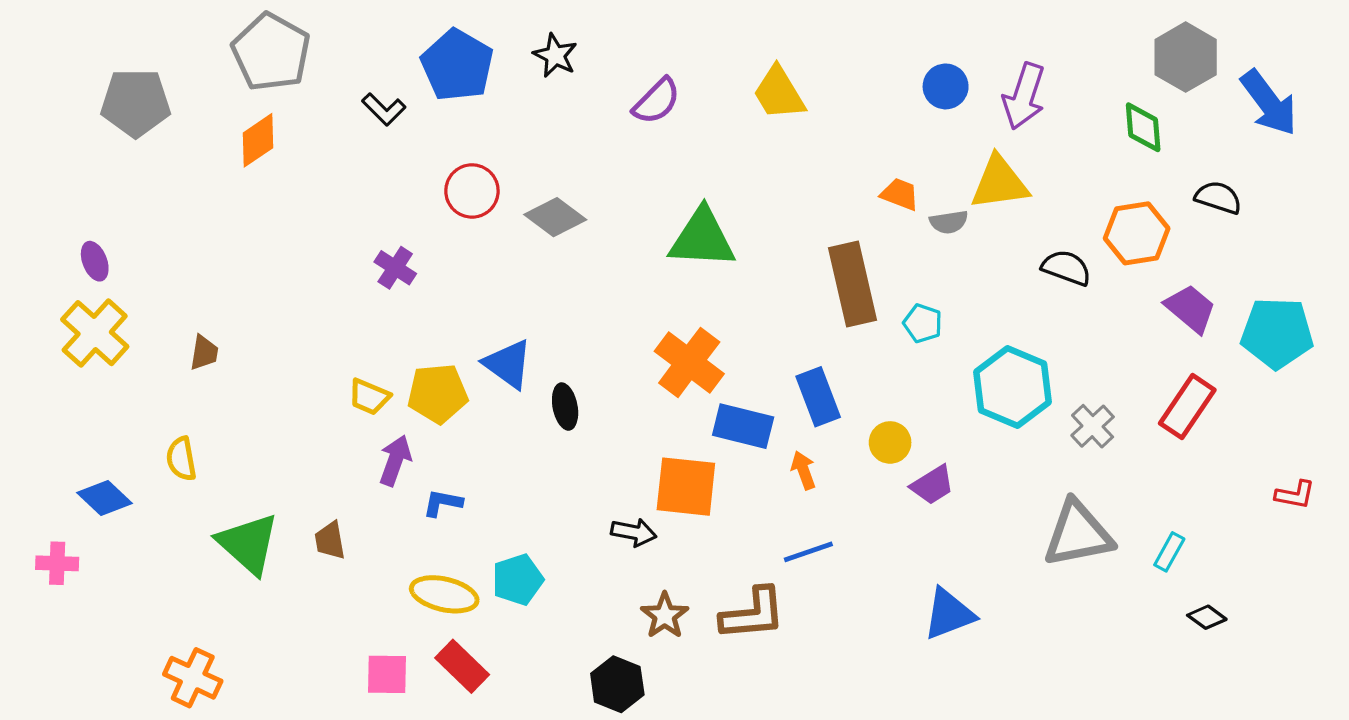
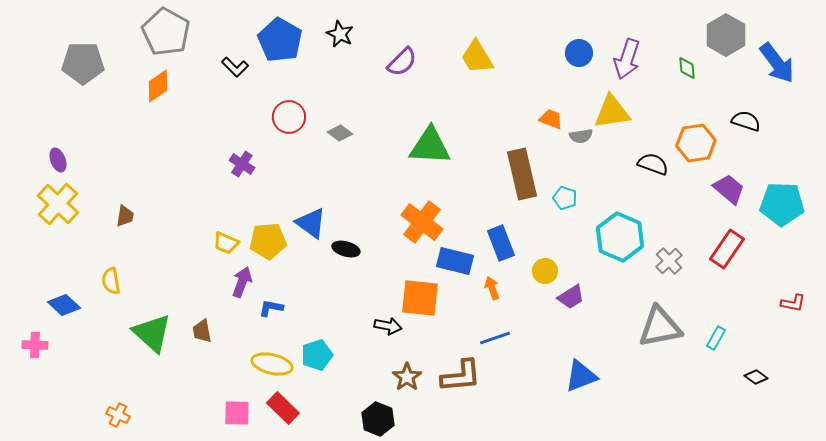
green diamond: (1143, 127) -> (687, 68), moved, size x0.7
gray diamond: (555, 217) -> (340, 133), size x0.7
black ellipse: (565, 407) -> (346, 249), turned -64
black diamond: (1207, 617) -> (756, 377), moved
orange cross: (193, 678) -> (118, 415), size x0.7

